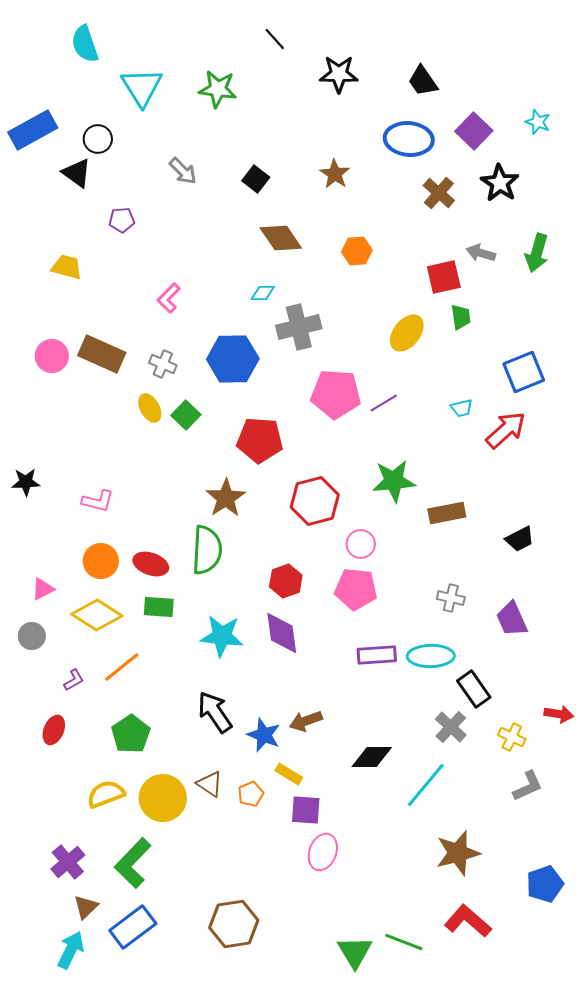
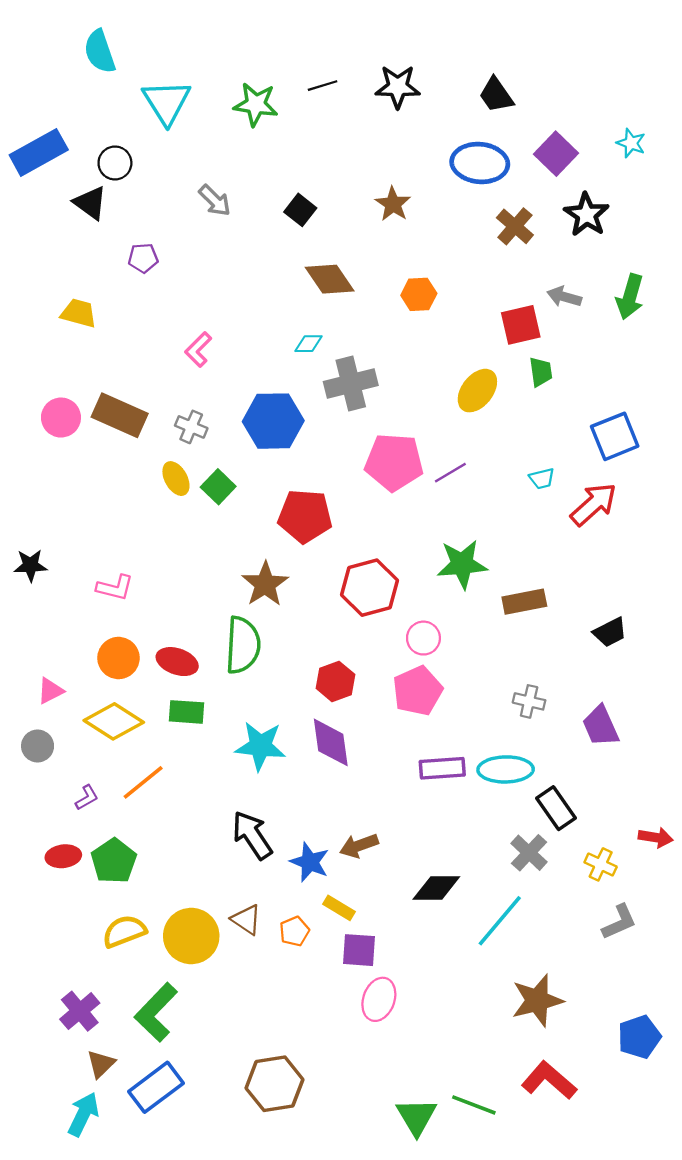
black line: (275, 39) -> (323, 86), moved, turned -65
pink pentagon: (356, 589) -> (418, 691), turned -30
red ellipse: (54, 730) -> (63, 856), turned 60
green pentagon: (131, 734) -> (114, 861), moved

